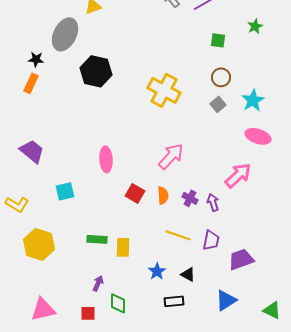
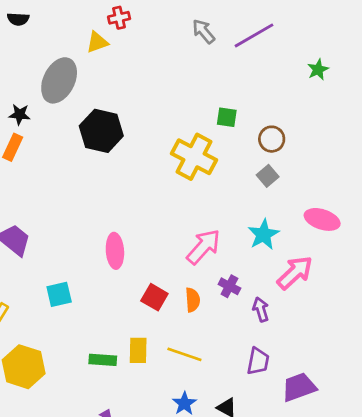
green square: (218, 40) -> (227, 117), moved
cyan star: (253, 100) -> (264, 234), moved
purple cross: (190, 198) -> (229, 286), moved
yellow line: (178, 235) -> (184, 354), moved
yellow rectangle: (123, 247) -> (138, 350), moved

